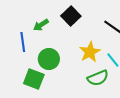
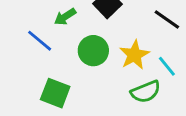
blue line: (23, 42) -> (40, 41), turned -42
green circle: (49, 59) -> (93, 51), moved

